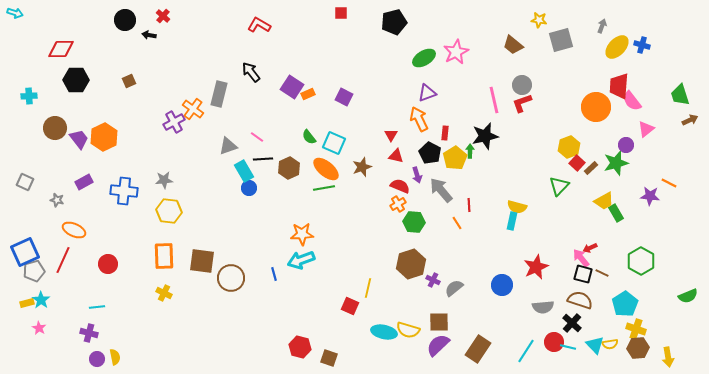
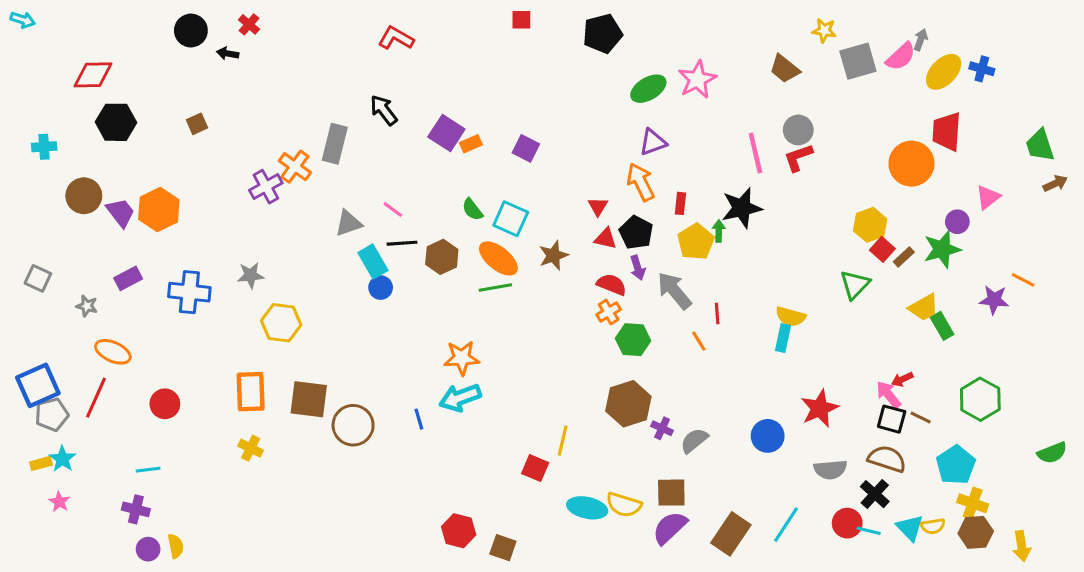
pink semicircle: (632, 101) -> (901, 57), moved, turned -95
black pentagon: (430, 153) -> (636, 232), moved
yellow hexagon: (169, 211) -> (281, 323), moved
cyan line: (526, 351) -> (786, 525), moved

